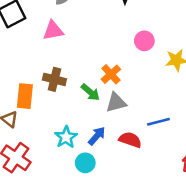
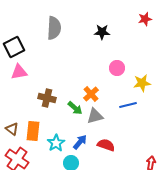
pink triangle: (53, 31) -> (19, 72), moved
orange rectangle: (25, 96) -> (33, 131), moved
blue line: (158, 122) -> (128, 105), moved

